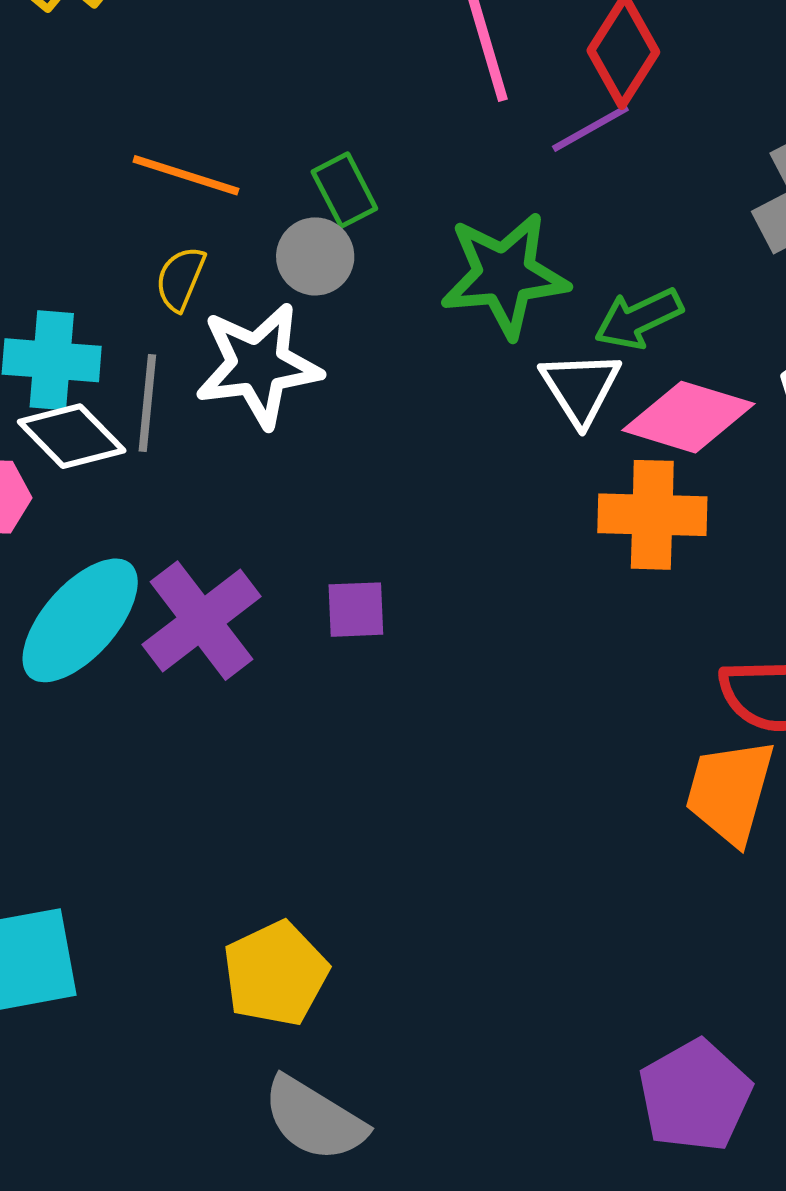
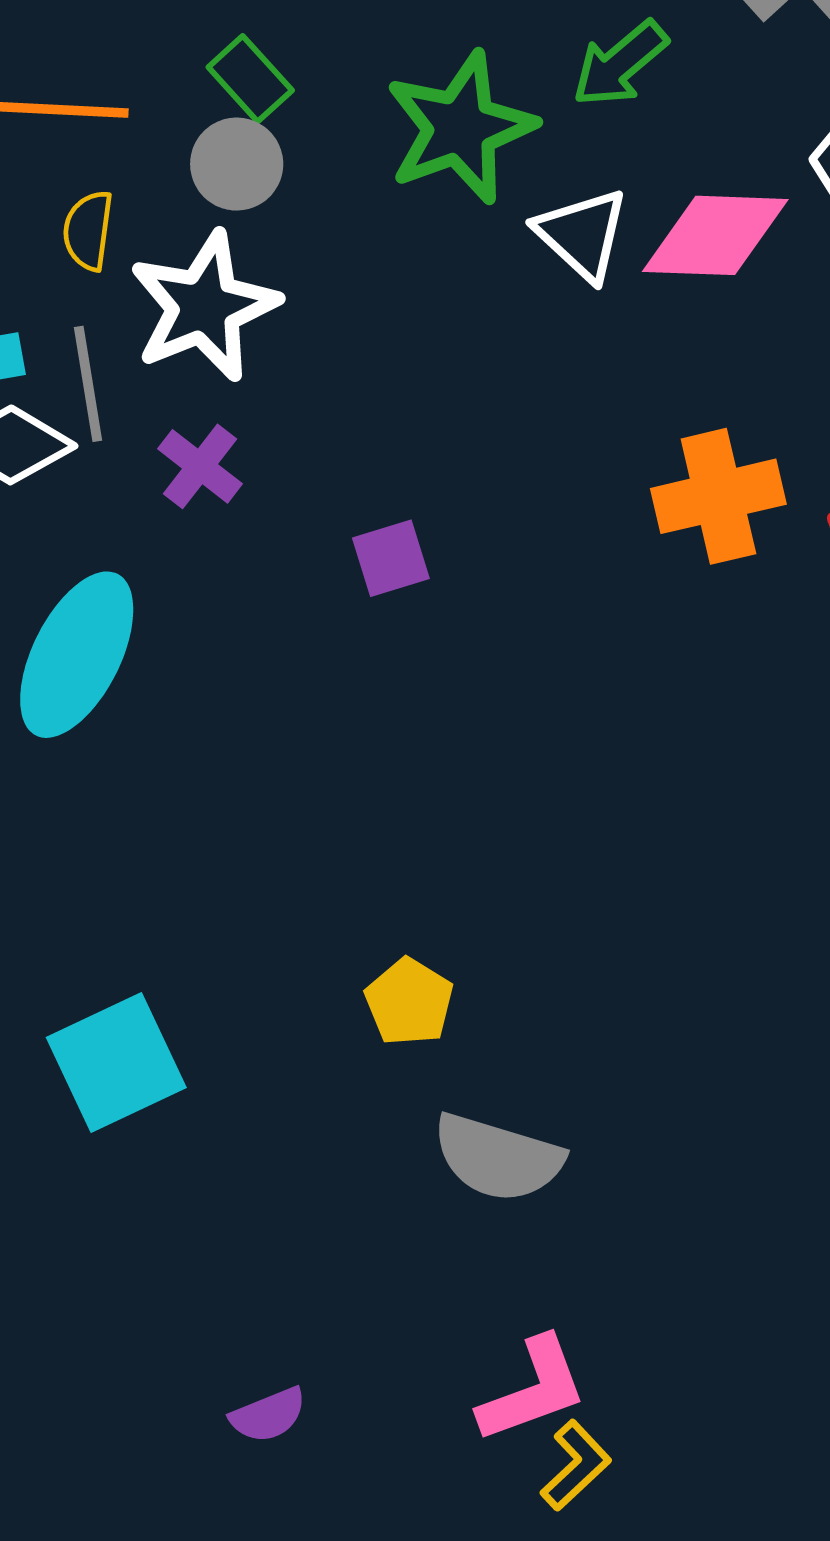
green arrow: (639, 319) -> (620, 64), moved
orange cross: (652, 515) -> (718, 496), moved
purple cross: (201, 621) -> (200, 466), moved, size x0.6
yellow pentagon: (276, 974) -> (409, 1002), size x0.7

